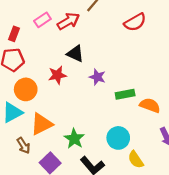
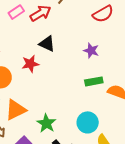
purple star: (97, 77) -> (91, 51), moved

